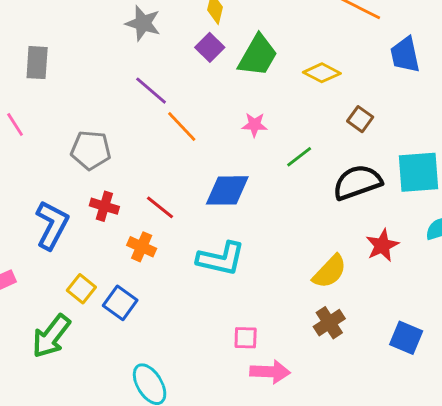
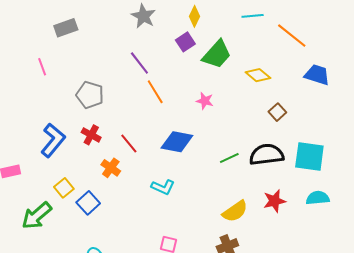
blue trapezoid: (405, 55) -> (317, 75), turned 108
gray rectangle: (37, 63) -> (66, 28), turned 55
green line: (299, 157) -> (229, 158), moved
cyan L-shape: (221, 259) -> (163, 187), size x0.7

